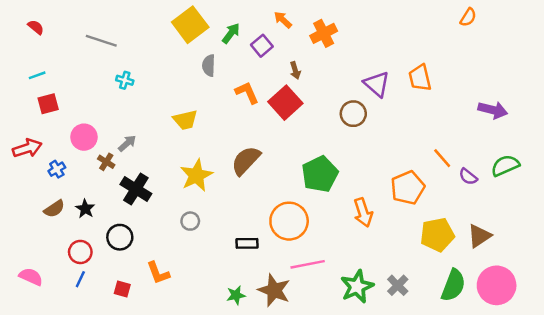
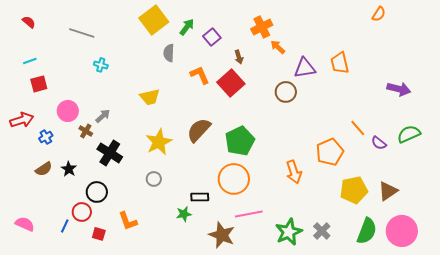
orange arrow: (283, 20) -> (278, 47), moved
purple triangle: (377, 84) -> (305, 68), turned -50
green pentagon: (320, 174) -> (240, 141), moved
red circle: (80, 252) -> (82, 212), moved
green star: (236, 295) -> (184, 214), moved

